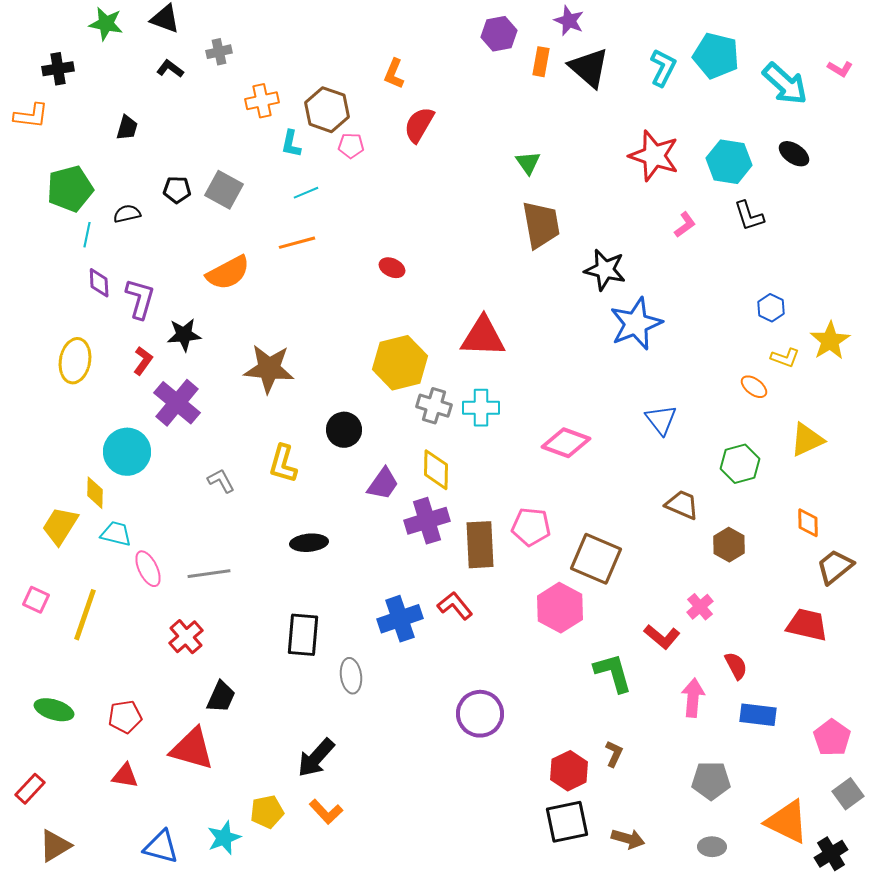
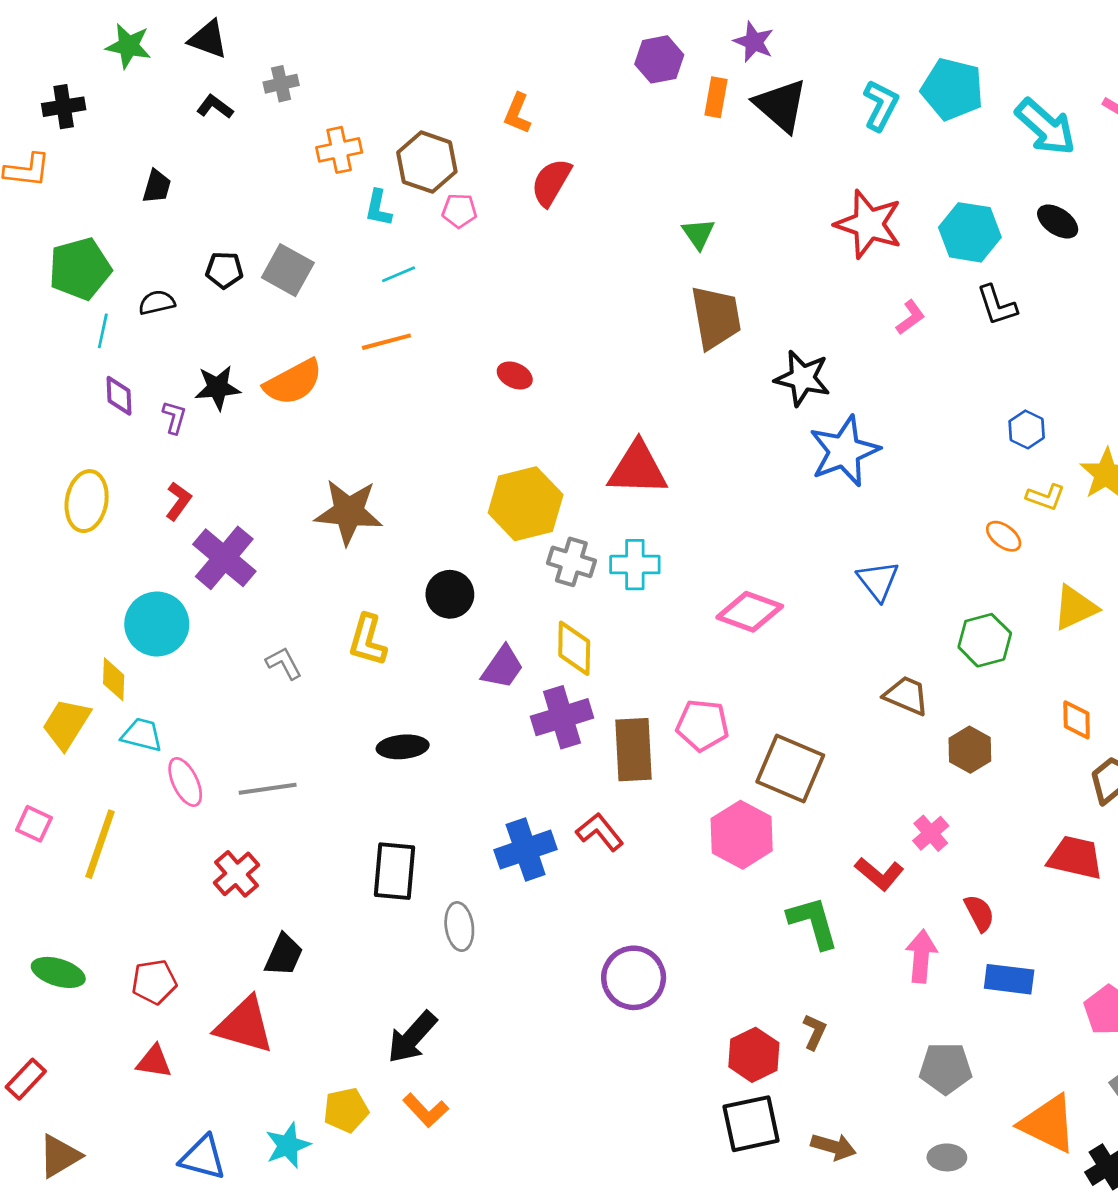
purple L-shape: (140, 299) -> (174, 417), size x0.6
black star: (184, 335) -> (218, 388), moved

